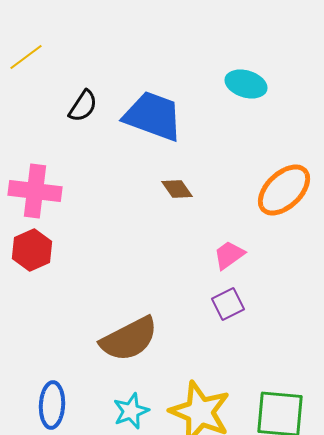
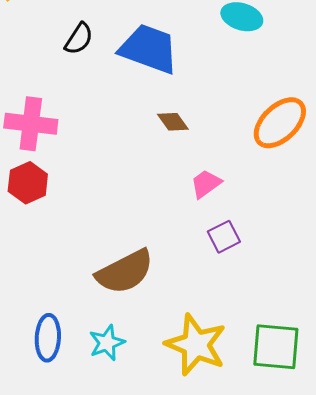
pink trapezoid: (229, 255) -> (206, 184), moved
cyan star: (131, 411) -> (107, 343), moved

